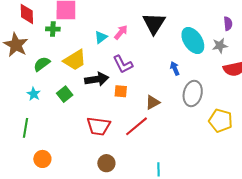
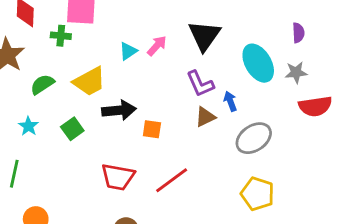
purple semicircle: (228, 24) -> (298, 33), moved
purple L-shape: (123, 64) -> (200, 84), moved
gray ellipse: (193, 94) -> (254, 138), turned 40
brown triangle: (153, 102) -> (205, 117), moved
yellow pentagon: (221, 121) -> (258, 194), moved

